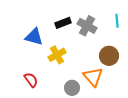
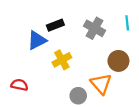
black rectangle: (63, 23) -> (55, 25), moved
blue triangle: (34, 37) -> (37, 40), turned -42
red semicircle: (31, 80) -> (19, 85), moved, turned -42

